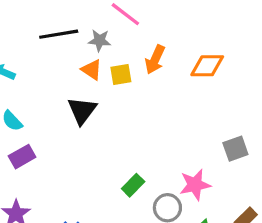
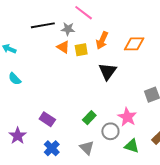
black triangle: (82, 111) -> (108, 71), moved
purple rectangle: (22, 157) -> (47, 119), moved, turned 63
pink star: (195, 185) -> (127, 117), turned -30

